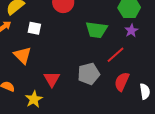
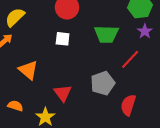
white square: (34, 28) -> (63, 39), moved
red semicircle: (122, 82) -> (128, 105), moved

